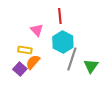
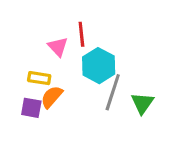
red line: (60, 16) -> (81, 34), moved
purple square: (20, 69) -> (31, 108), turned -32

